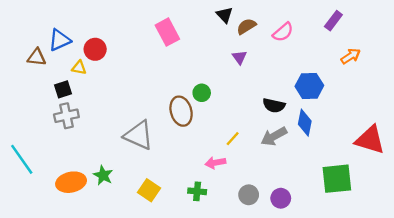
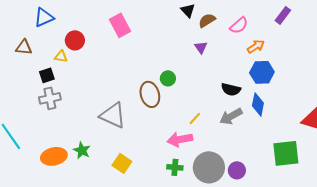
pink rectangle: (167, 32) -> (120, 25), moved
blue triangle: (60, 40) -> (44, 17), moved
orange arrow: (351, 56) -> (256, 46), moved
pink arrow: (215, 163) -> (180, 139), size x1.4
green cross: (197, 191) -> (175, 167), moved
gray circle: (249, 195) -> (209, 167), size x1.8

